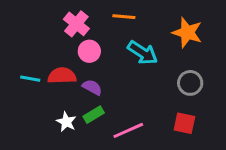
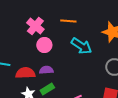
red semicircle: (62, 76) -> (25, 73), moved
purple semicircle: (92, 87) -> (46, 70), turned -32

